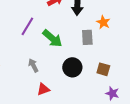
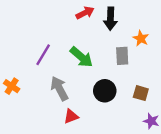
purple line: (27, 26) -> (43, 55), moved
gray arrow: (33, 65) -> (59, 88), size x1.5

